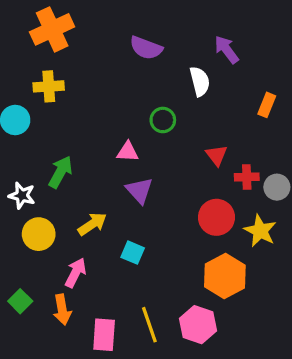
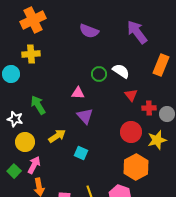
purple arrow: (227, 50) -> (137, 32), size x1.4
white semicircle: (200, 81) -> (121, 71), moved, turned -42
orange rectangle: (267, 105) -> (161, 65), size x1.5
green arrow: (60, 172) -> (38, 105), turned -60
yellow star: (260, 231) -> (157, 140), turned 30
pink arrow: (76, 273) -> (34, 165), moved
green square: (20, 301) -> (14, 171), moved

